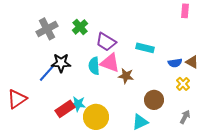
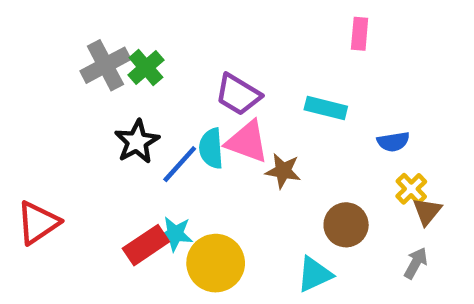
pink rectangle: (185, 11) -> (360, 34), moved
green cross: (80, 27) -> (146, 67), moved
brown triangle: (192, 62) -> (427, 211), moved, turned 40
black star: (61, 63) -> (137, 142), turned -30
blue line: (47, 73) -> (180, 164), moved

